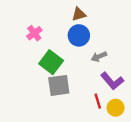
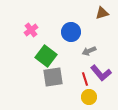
brown triangle: (79, 14) -> (102, 13), moved
red line: (98, 101) -> (85, 79), moved
yellow circle: (116, 108) -> (89, 97), moved

